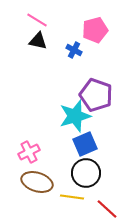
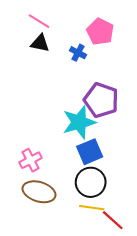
pink pentagon: (95, 30) -> (100, 32), turned -30
yellow line: (72, 197) -> (92, 208), moved

